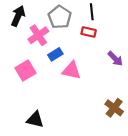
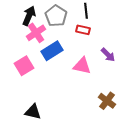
black arrow: (18, 16) -> (29, 16), moved
blue rectangle: (55, 54) -> (52, 51), size x1.5
pink triangle: (71, 70) -> (82, 66), moved

